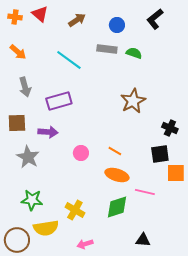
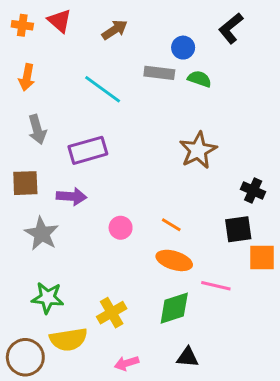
blue circle: (117, 25) -> (183, 48), moved
orange arrow: (18, 52) -> (27, 77), turned 60
yellow cross: (75, 210) -> (112, 313), turned 30
black triangle: (143, 240) -> (188, 357), moved

